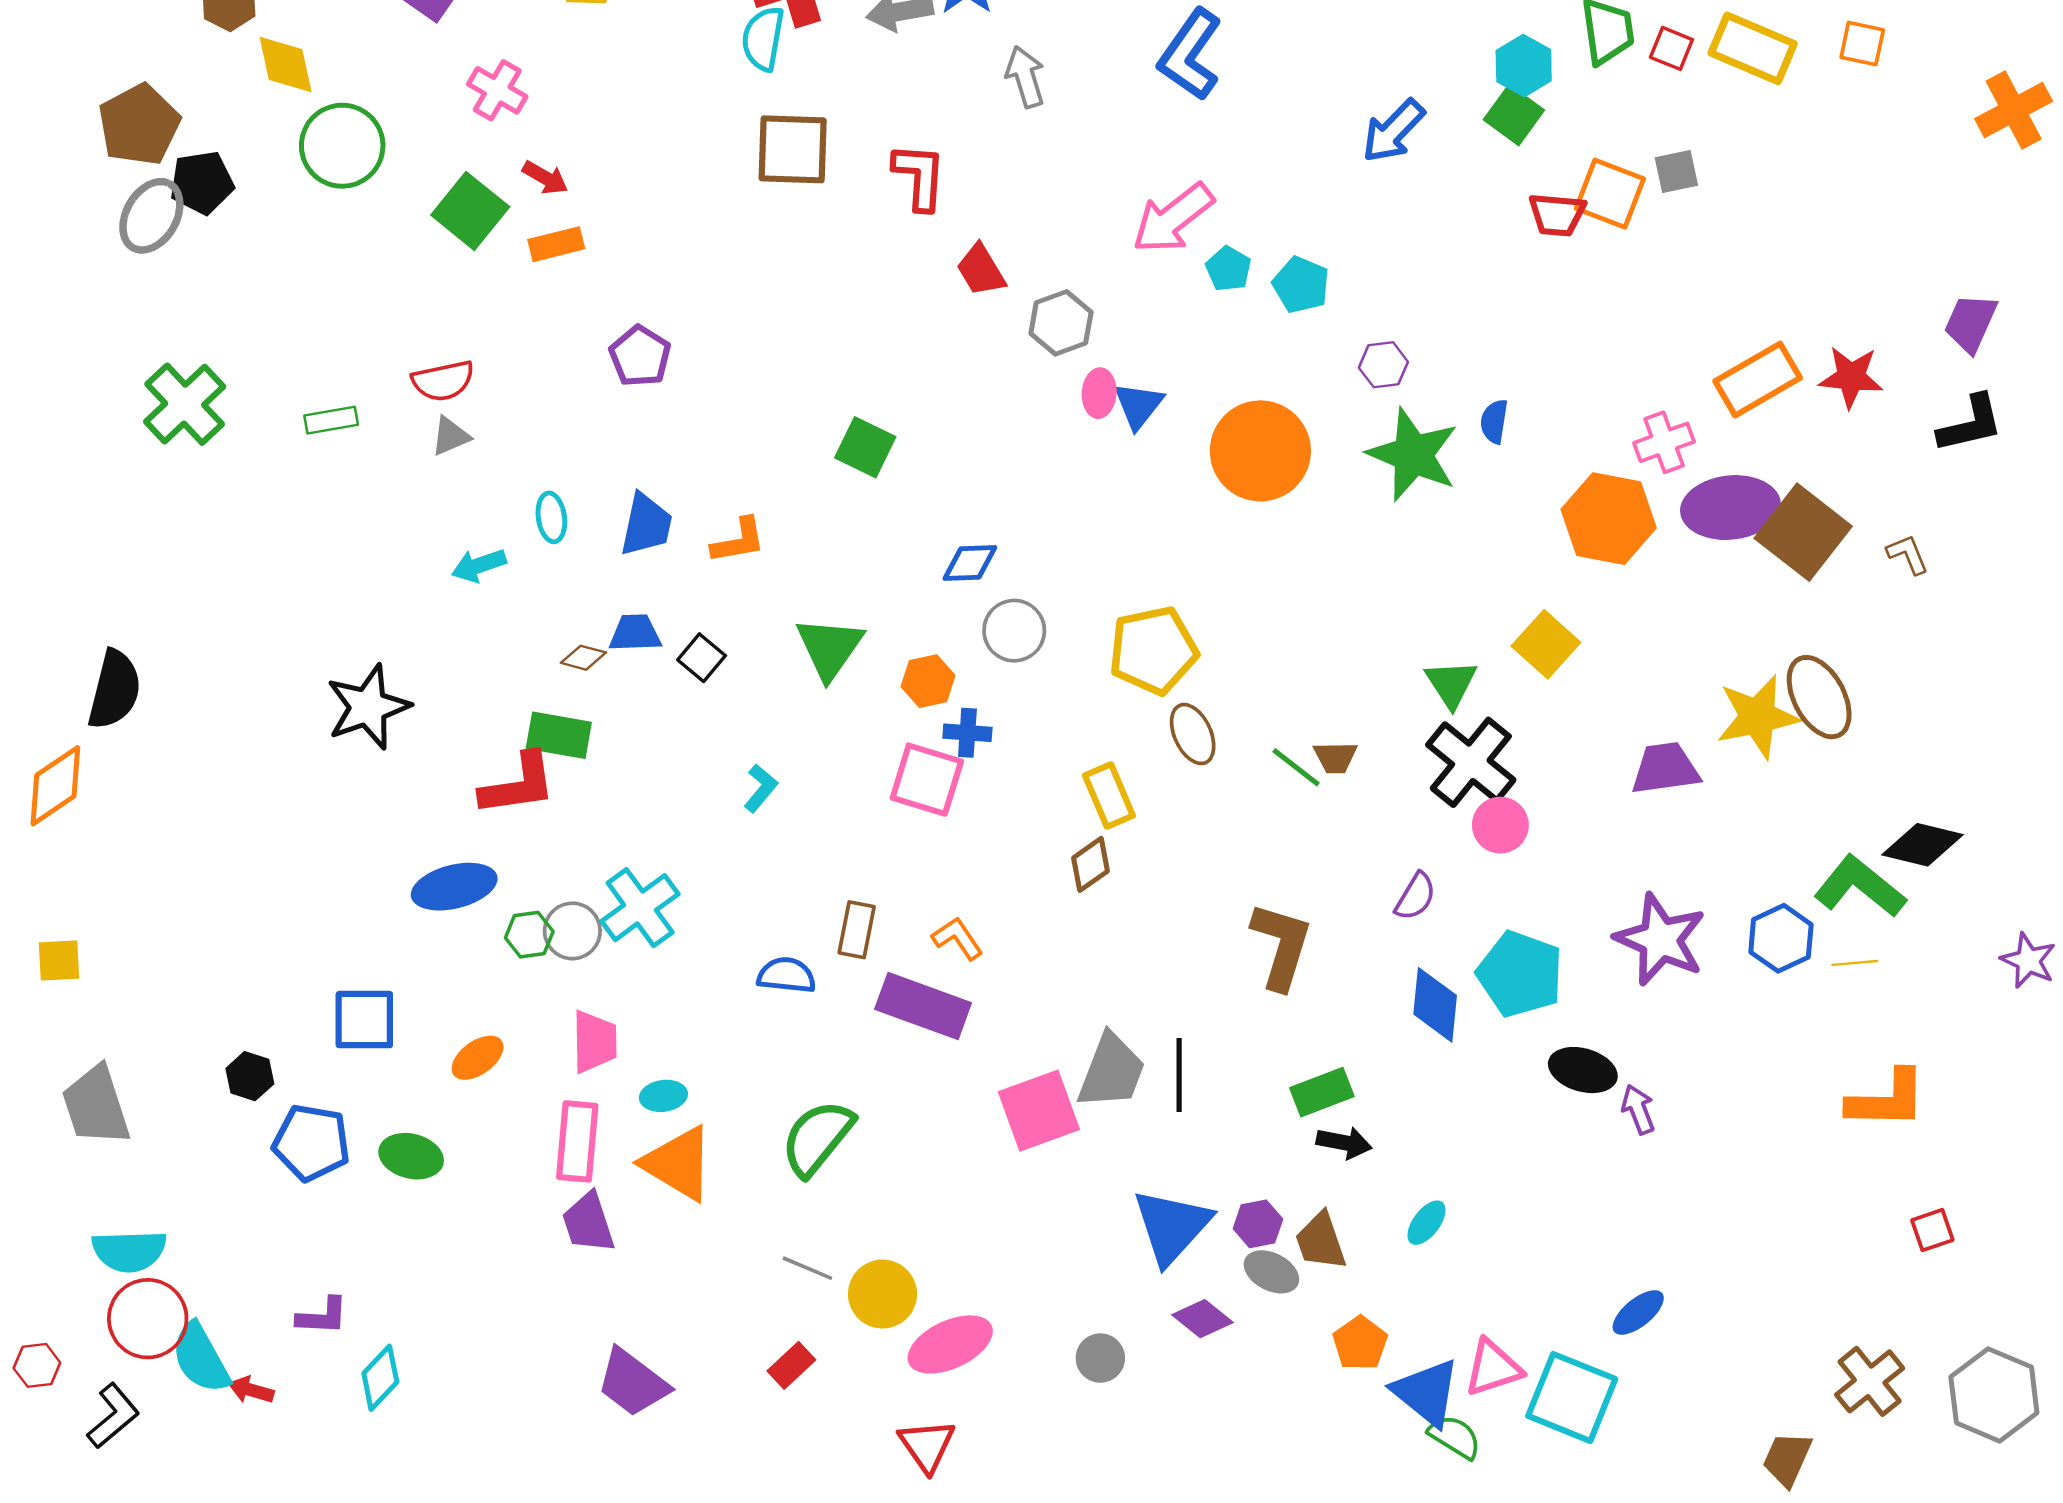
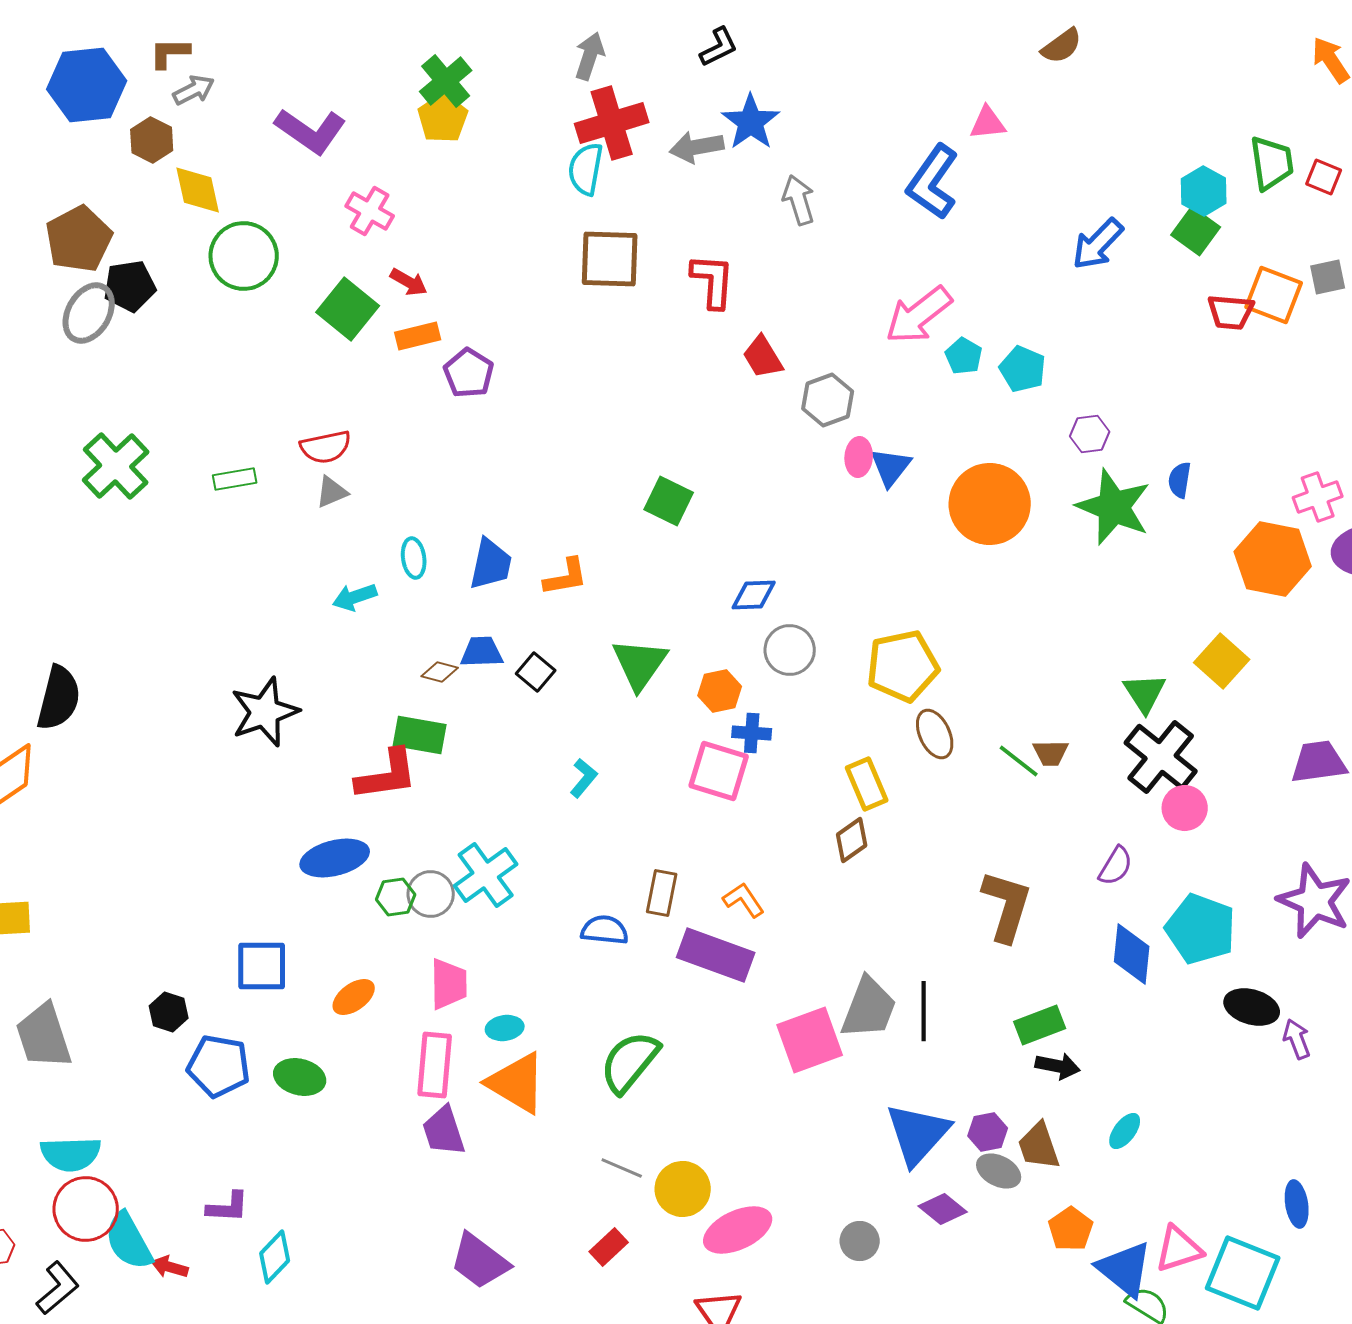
purple pentagon: (640, 356) -> (469, 373), moved
blue ellipse: (1638, 1312) -> (1297, 1204), turned -60

